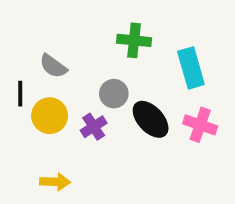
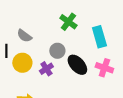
green cross: (134, 40) -> (68, 22), turned 30

